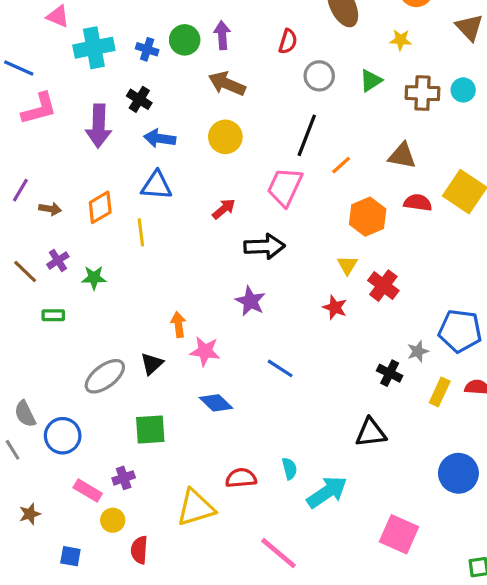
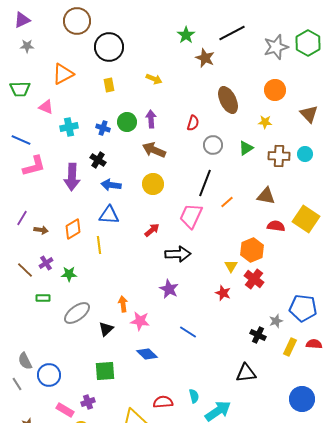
cyan cross: (94, 48) -> (69, 127), size x0.7
orange hexagon: (368, 217) -> (252, 250), moved
gray ellipse: (105, 376) -> (77, 313), moved

